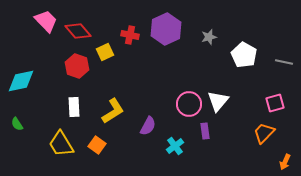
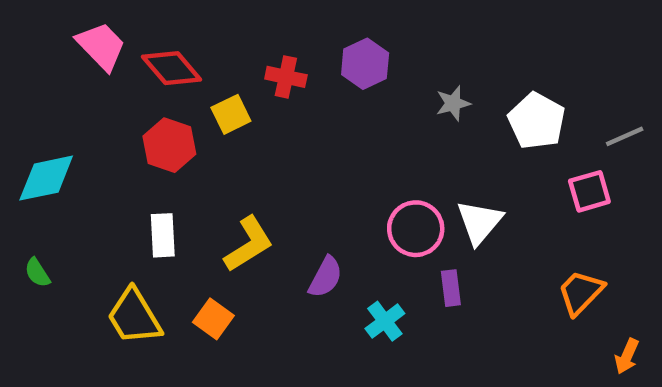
purple hexagon: (166, 29) -> (365, 64), size x0.7
gray star: (209, 37) -> (453, 103), moved
gray line: (284, 62) -> (625, 136), turned -36
pink square: (275, 103) -> (589, 191), moved

